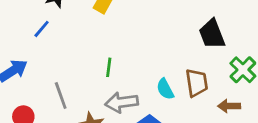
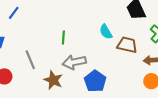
brown trapezoid: (197, 83) -> (127, 45), turned -65
cyan semicircle: (165, 89) -> (106, 32), moved

